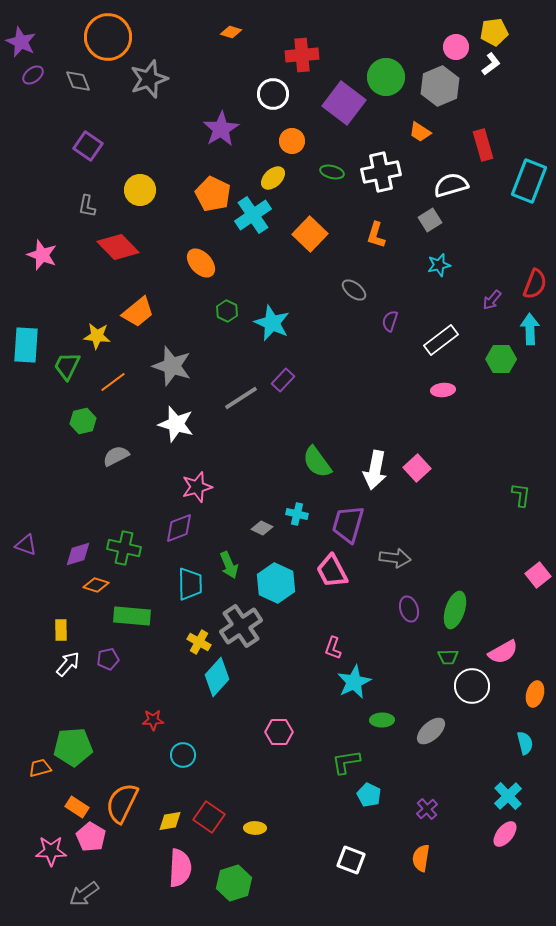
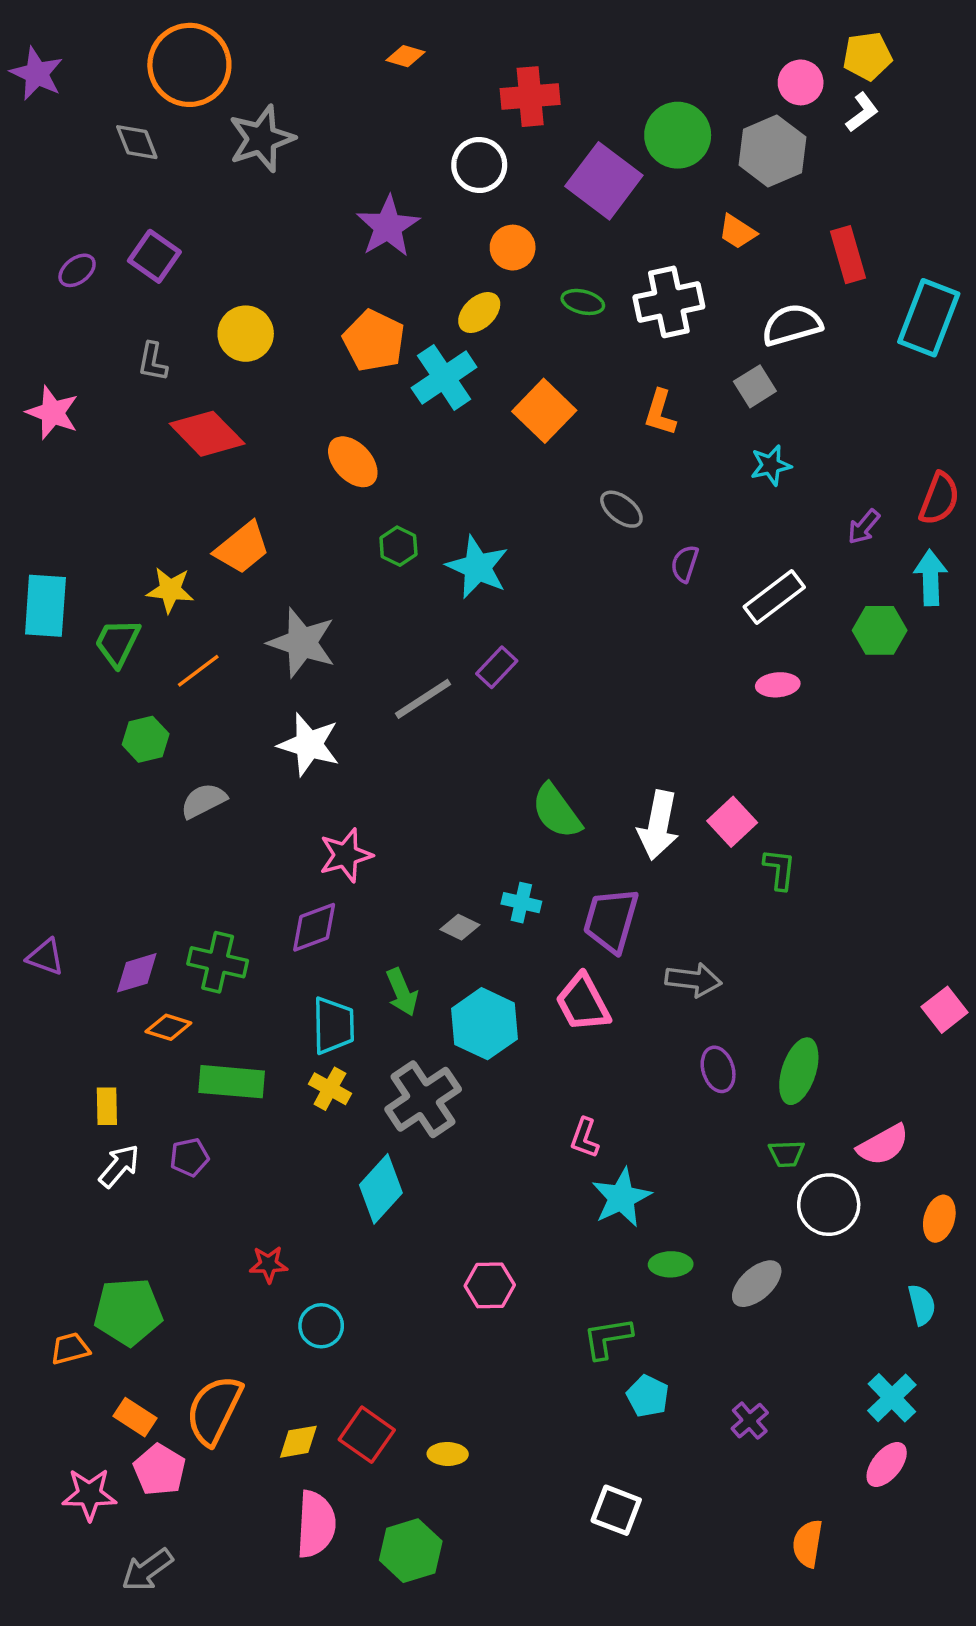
purple ellipse: (33, 75) -> (77, 270), moved
pink star: (42, 255) -> (52, 413), moved
green L-shape: (521, 495) -> (780, 869), moved
yellow cross: (199, 642) -> (330, 1089), moved
orange semicircle: (421, 858) -> (808, 1544), moved

